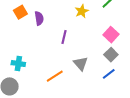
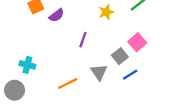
purple semicircle: (39, 18) -> (57, 15), turned 56
gray square: (111, 55) -> (120, 56), moved
blue line: (109, 74) -> (130, 75), moved

